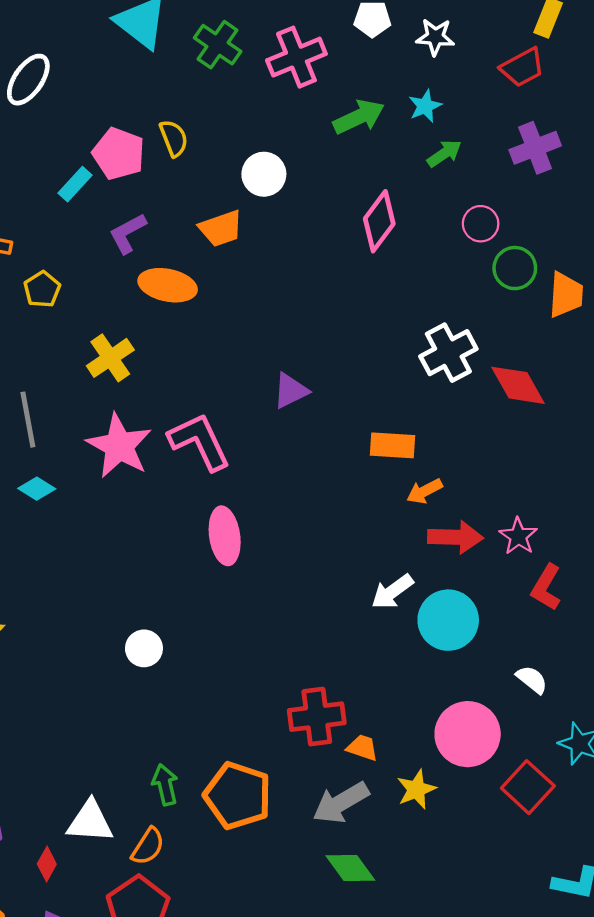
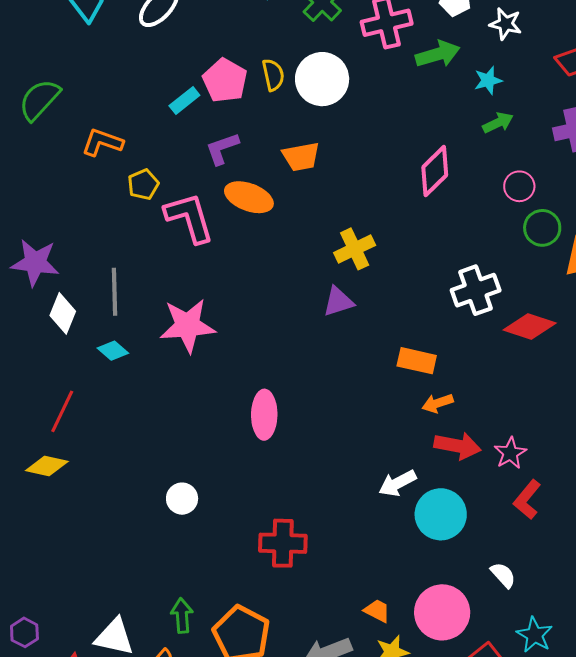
green arrow: (359, 117) -> (438, 54), moved
white circle: (264, 174) -> (322, 79), moved, size x1.4
yellow cross: (110, 358) -> (355, 249), moved
red diamond: (518, 385) -> (530, 327), turned -51
pink L-shape: (199, 442) -> (189, 218), moved
pink star: (119, 446) -> (188, 326), turned 30
red cross: (317, 717) -> (283, 543), moved
orange trapezoid: (362, 748) -> (377, 611), moved

